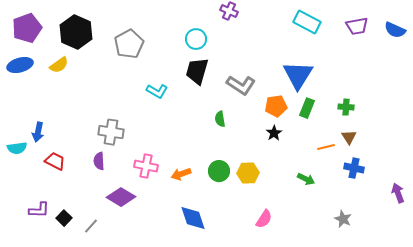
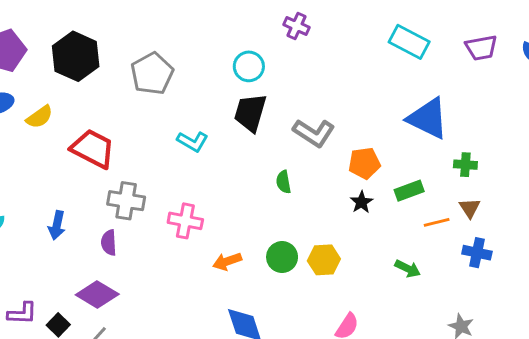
yellow semicircle: (59, 65) -> (39, 117), moved
blue triangle: (298, 75) -> (428, 118), moved, turned -36
green rectangle: (307, 108) -> (409, 191), moved, turned 48
blue arrow: (38, 132) -> (57, 225), moved
red trapezoid: (55, 161) -> (93, 149), moved, size x1.5
pink cross: (146, 166) -> (185, 221), moved
purple diamond: (121, 197) -> (97, 295), moved

